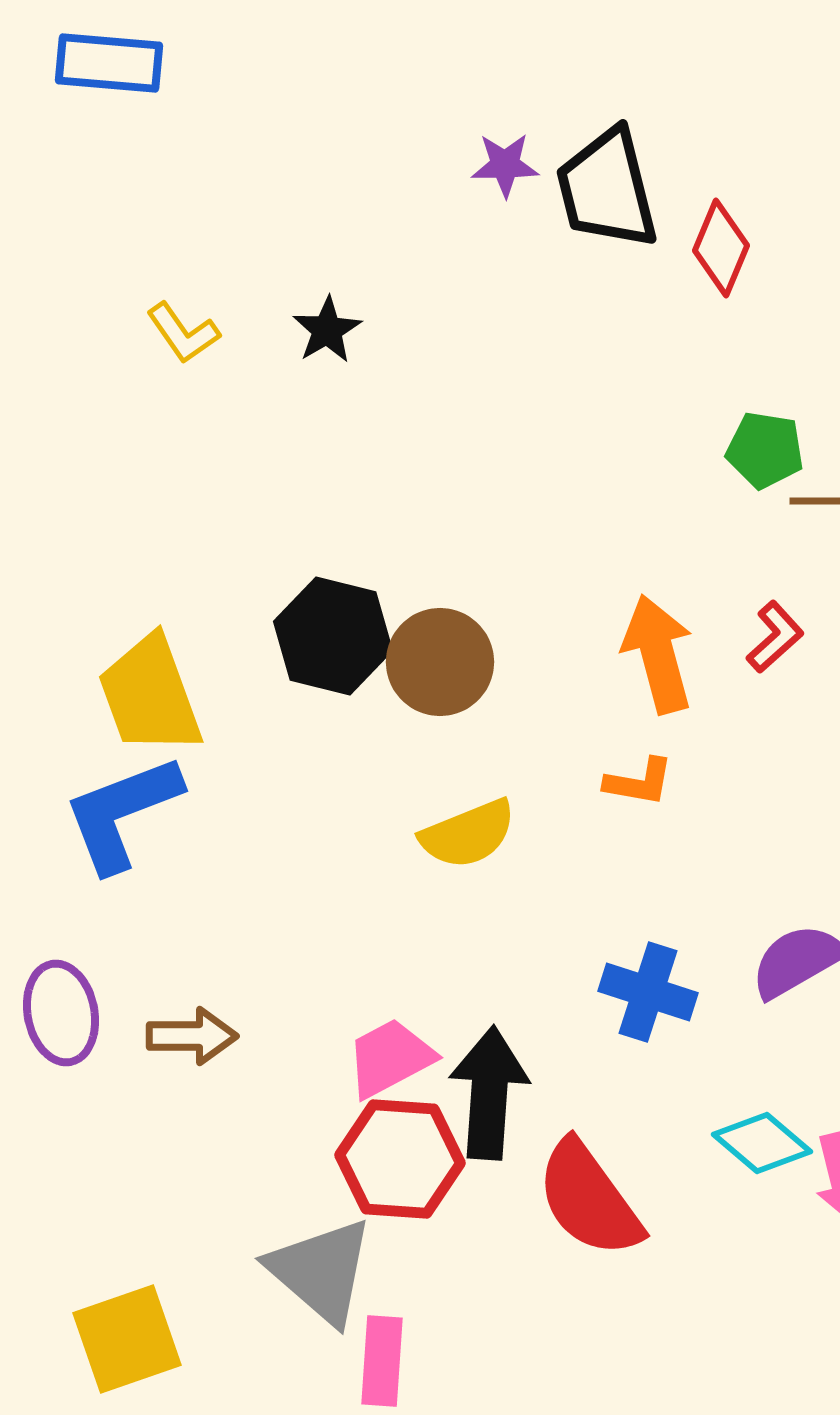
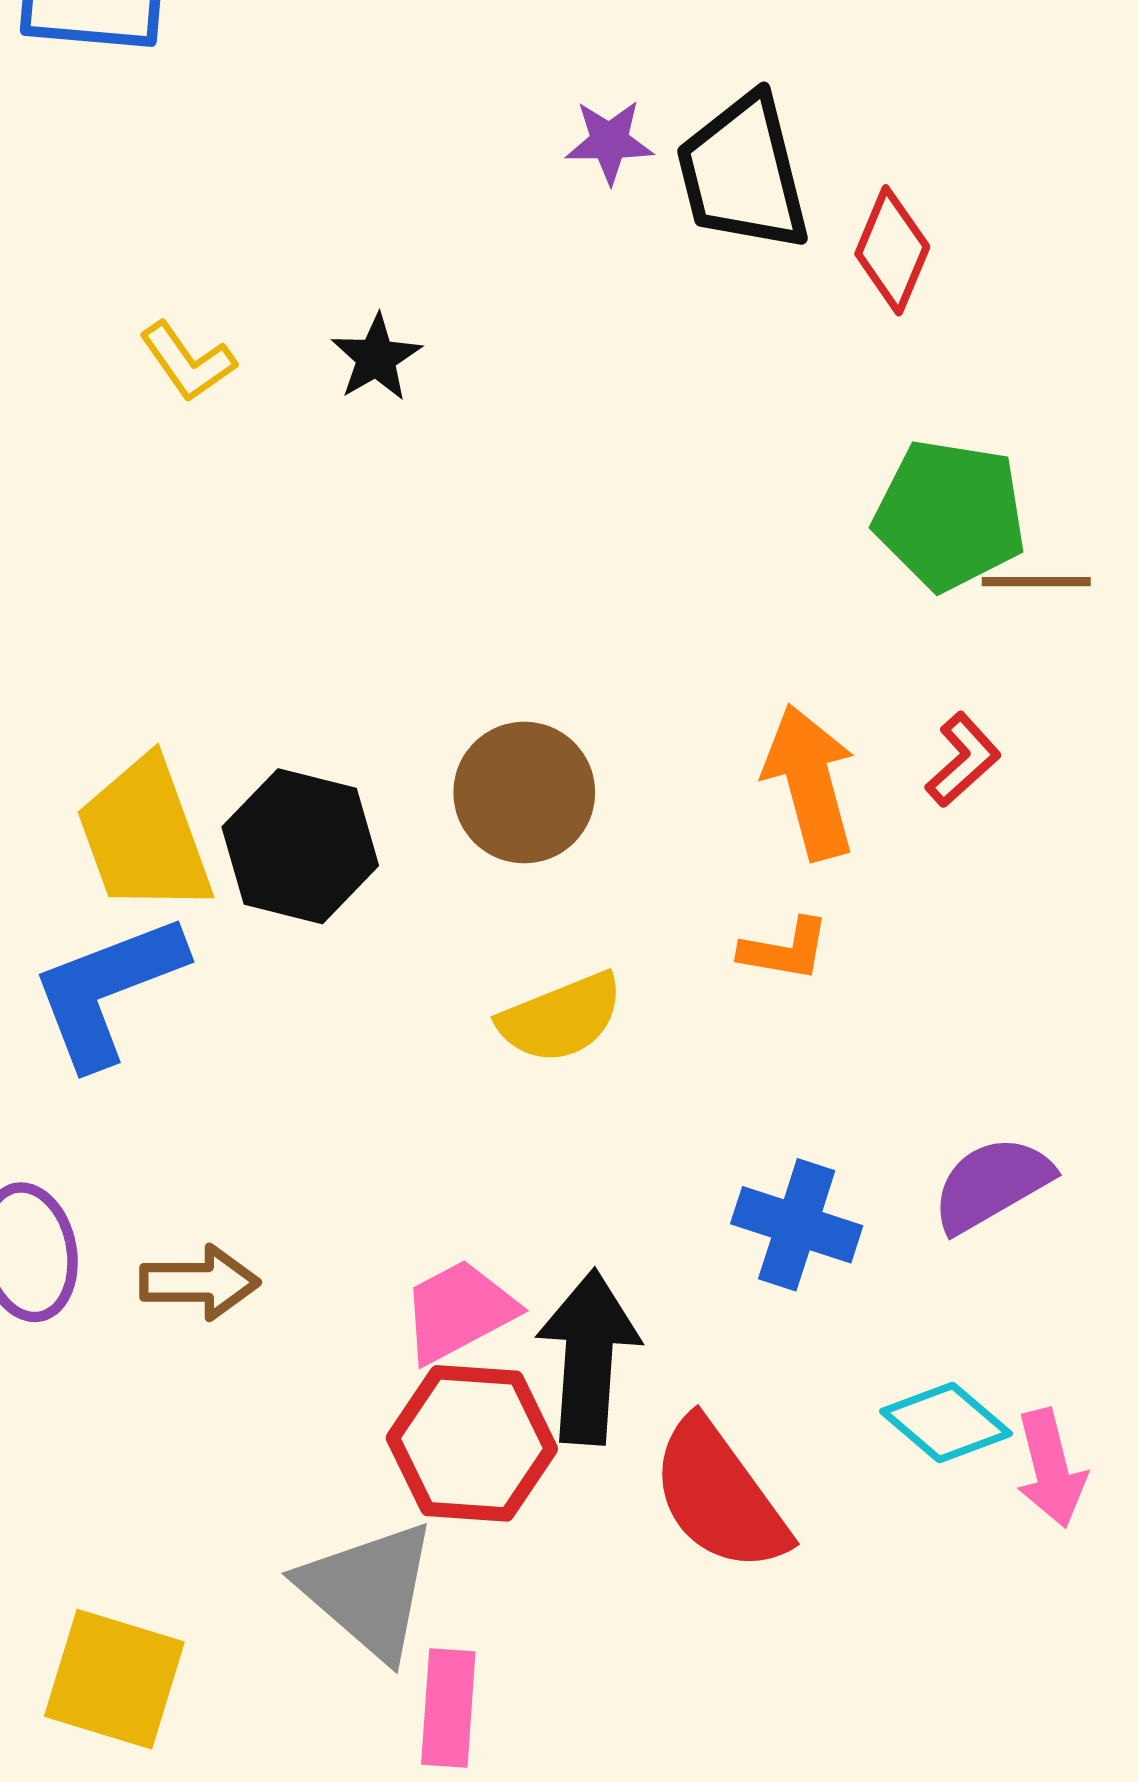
green pentagon: (765, 450) -> (950, 515), size x1.5
black hexagon: (333, 636) -> (300, 846), moved
yellow square: (127, 1339) -> (114, 1679), turned 36

